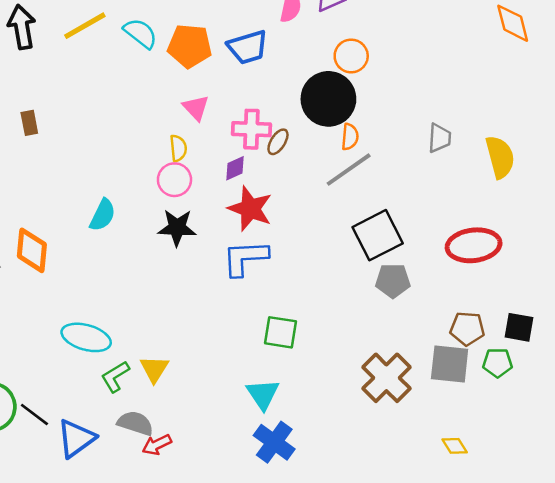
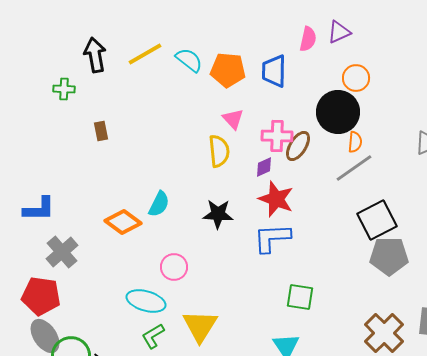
blue trapezoid: (248, 47) -> (274, 71), turned 108
brown ellipse: (278, 142) -> (298, 146), size x1.4
yellow semicircle: (178, 148) -> (219, 151), size x1.5
pink circle: (174, 180) -> (174, 267), moved
orange diamond: (32, 250) -> (123, 222), moved, turned -60
gray pentagon: (393, 281) -> (389, 256), size x1.4
yellow triangle: (154, 369) -> (200, 326), size x1.5
green L-shape: (115, 377) -> (153, 336), moved

